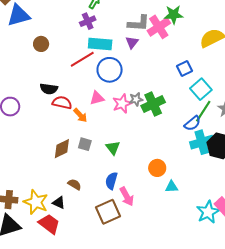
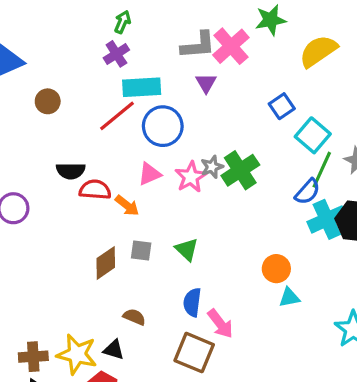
green star: (174, 15) -> (271, 20), moved
purple triangle: (132, 42) -> (206, 83), moved
orange circle: (157, 168) -> (276, 269), moved
brown square: (108, 212) -> (194, 353), turned -35

